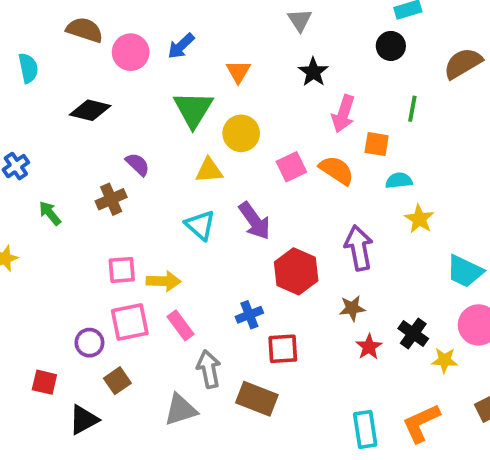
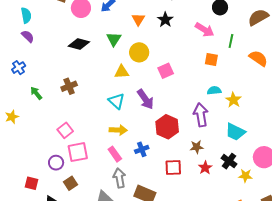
black star: (313, 72) -> (165, 20), moved
green triangle: (193, 109) -> (114, 39), size x0.7
black diamond: (90, 110) -> (79, 44), moved
pink arrow: (343, 114) -> (205, 30), moved, turned -78
purple semicircle: (138, 164) -> (28, 36), moved
orange semicircle: (337, 170) -> (258, 58), moved
cyan semicircle: (399, 181) -> (214, 90), moved
pink square: (122, 270) -> (65, 130), moved, turned -35
cyan trapezoid: (465, 271) -> (235, 132), moved
yellow arrow: (164, 281) -> (118, 130), moved
pink rectangle: (181, 325) -> (115, 154), moved
red square: (283, 349) -> (173, 168), moved

